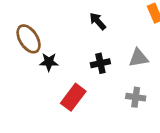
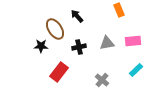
brown ellipse: (29, 39) -> (55, 29), moved
gray cross: (136, 97) -> (102, 80), moved, turned 32

